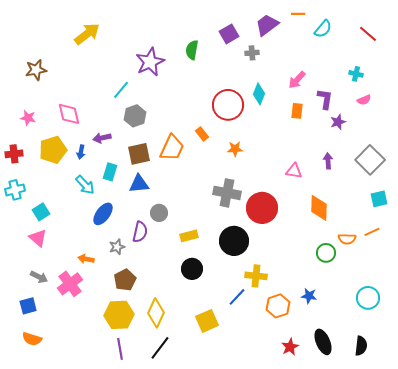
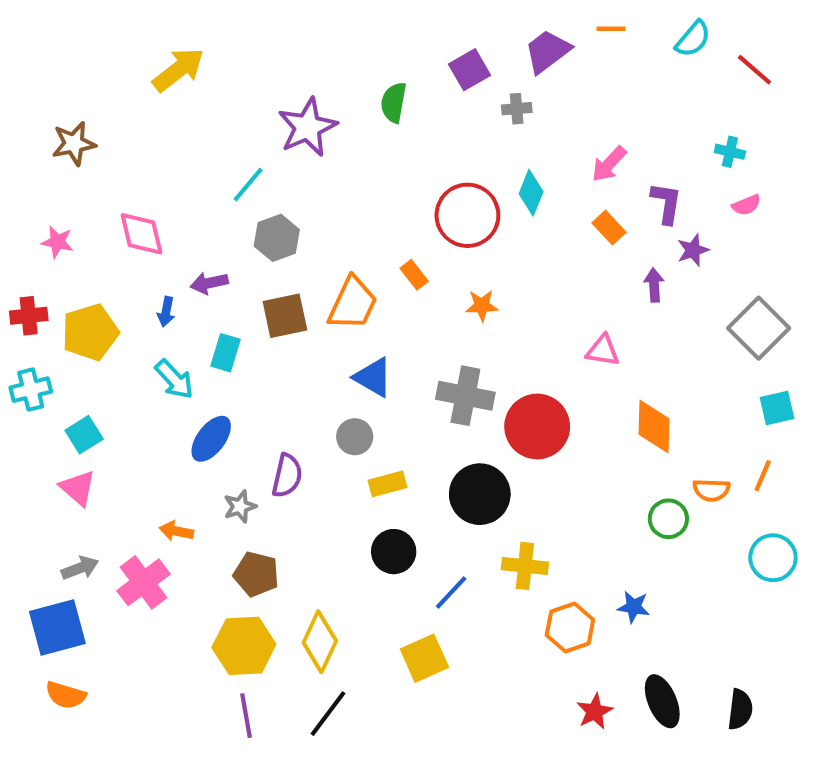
cyan semicircle: (323, 29) -> (693, 39), moved
orange rectangle: (297, 111) -> (609, 228), turned -49
yellow pentagon: (53, 150) -> (90, 332), moved
purple arrow: (328, 161) -> (654, 285), moved
blue triangle: (139, 184) -> (373, 377), moved, turned 35
gray circle: (159, 213) -> (355, 437), moved
orange line: (372, 232) -> (763, 476), turned -42
gray arrow: (39, 277) -> (80, 568), turned -48
brown pentagon: (125, 280) -> (256, 574), turned -30
blue line: (237, 297) -> (451, 593), moved
cyan circle: (368, 298) -> (773, 558), moved
blue square: (28, 306) -> (57, 627), size x1.6

